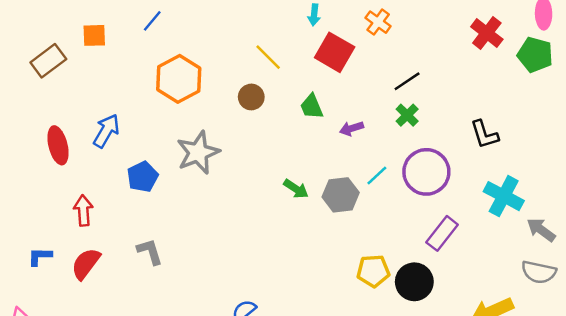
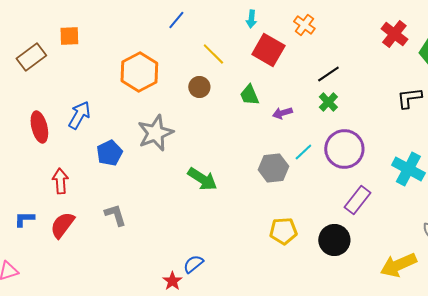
blue line: (152, 21) -> (176, 20), moved
black L-shape: (484, 134) -> (409, 98), moved, turned 100
green arrow: (296, 189) -> (202, 179), moved, size x1.4
yellow pentagon: (373, 271) -> (283, 231), moved

